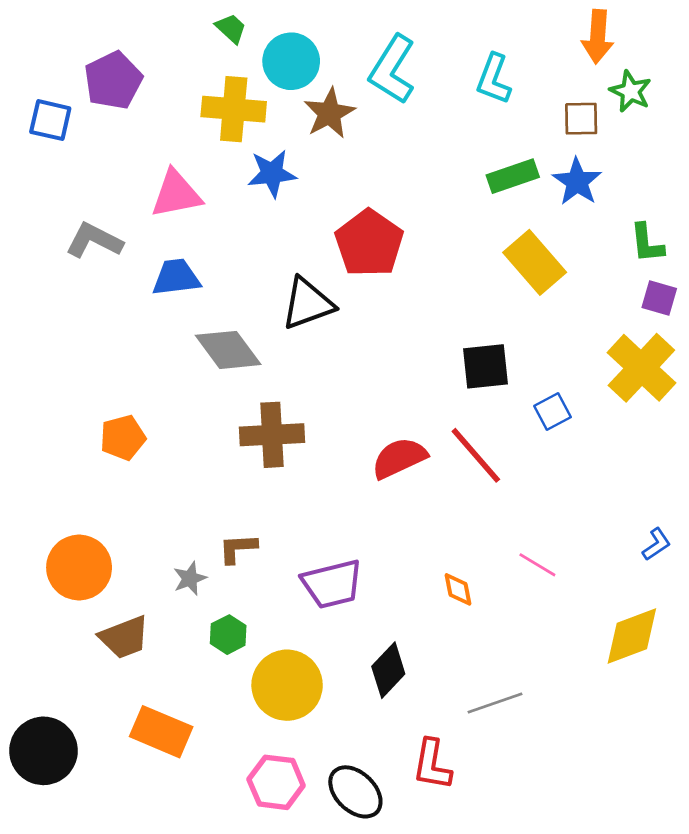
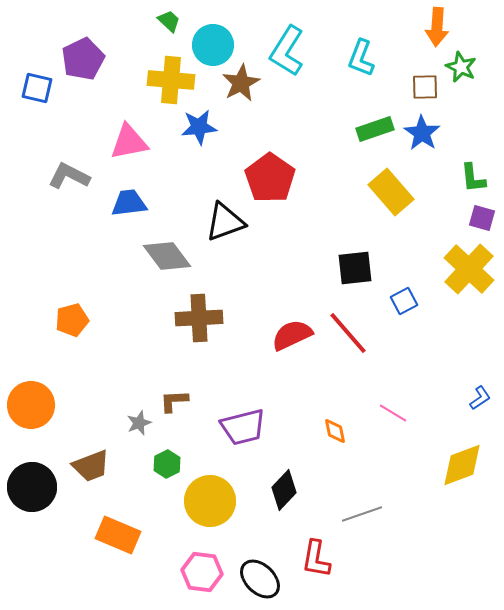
orange pentagon: (123, 438) -> (72, 320), moved
orange circle: (79, 568) -> (31, 405), moved
black circle: (43, 751) -> (32, 487), moved

